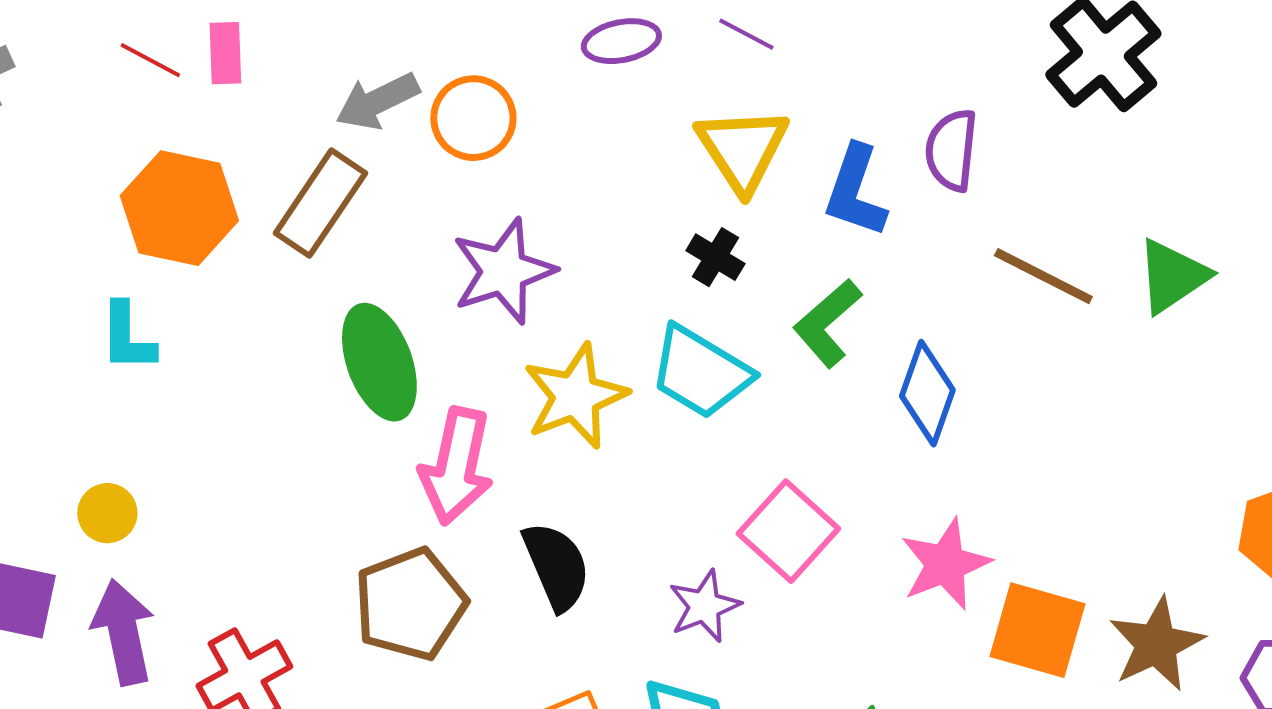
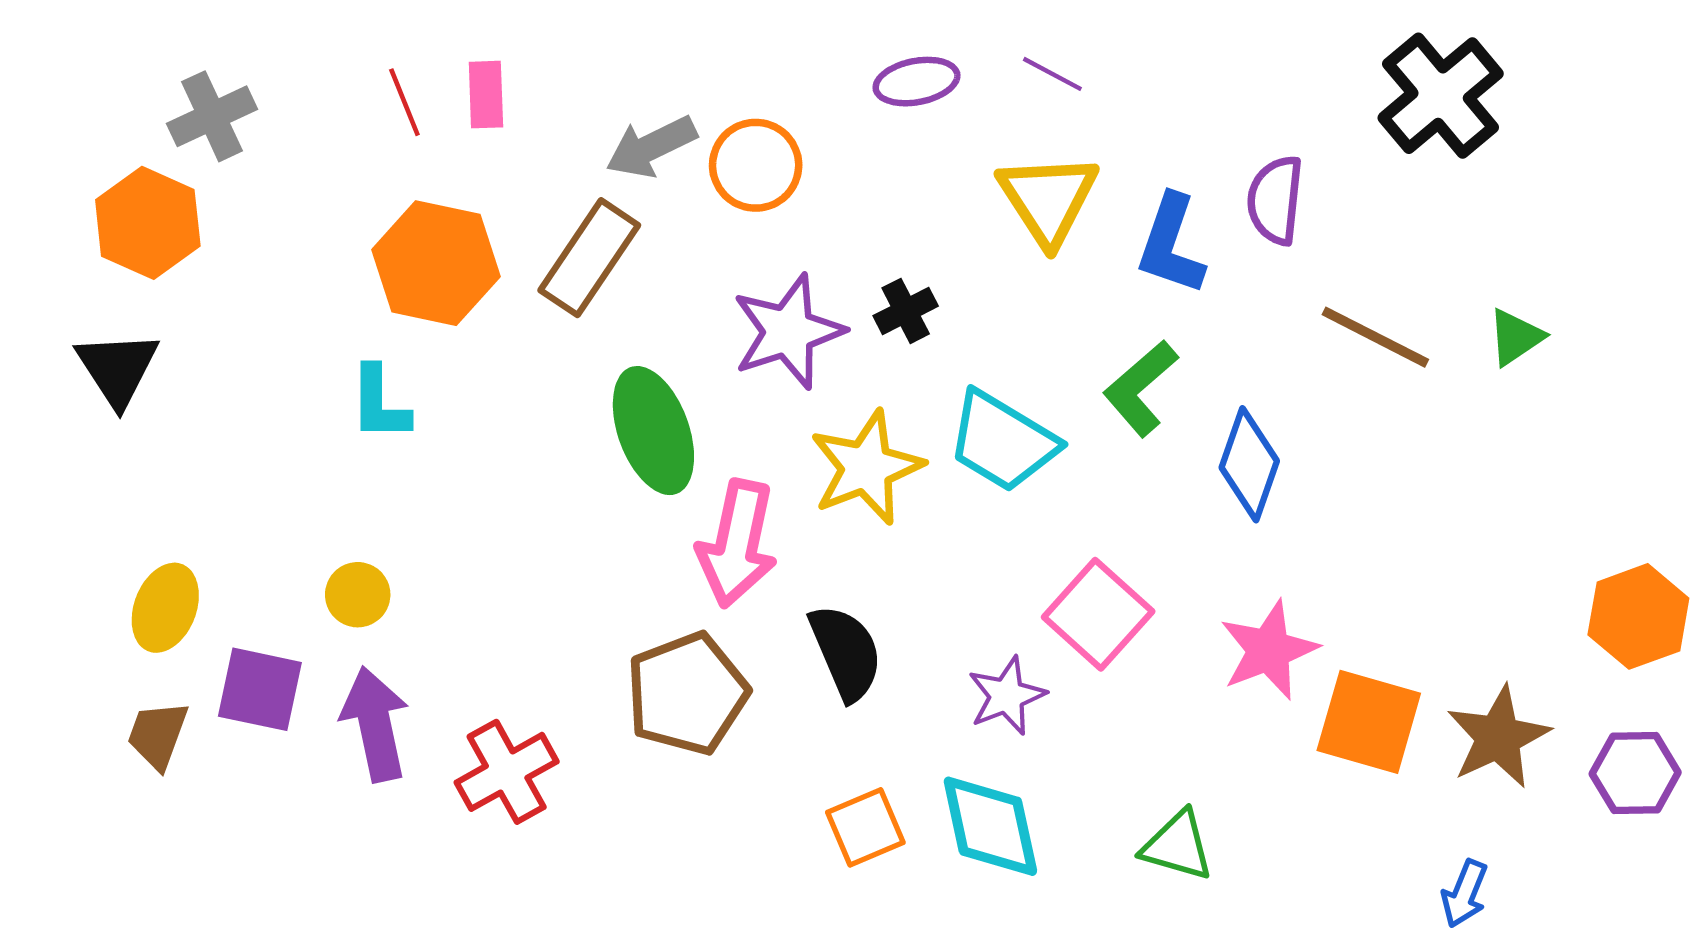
red line: (150, 60) -> (404, 102), turned 40
black cross: (715, 257) -> (906, 311), moved, turned 32
green triangle: (1172, 276) -> (1516, 337), size x0.7

